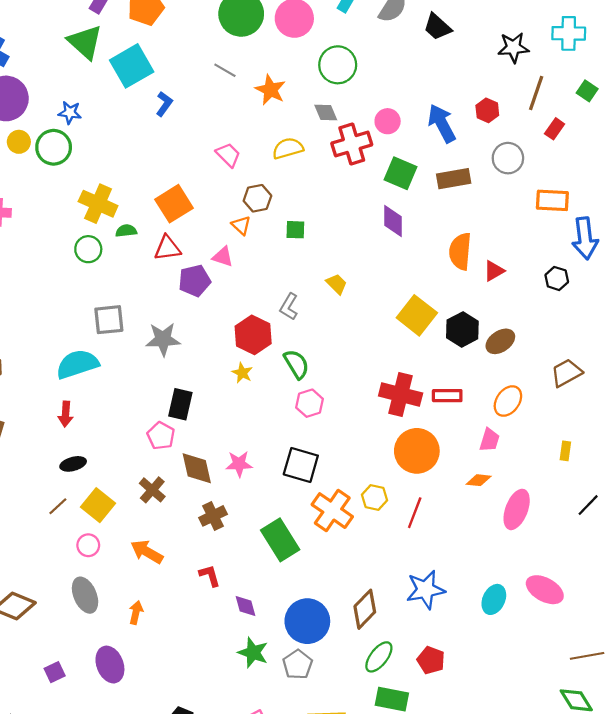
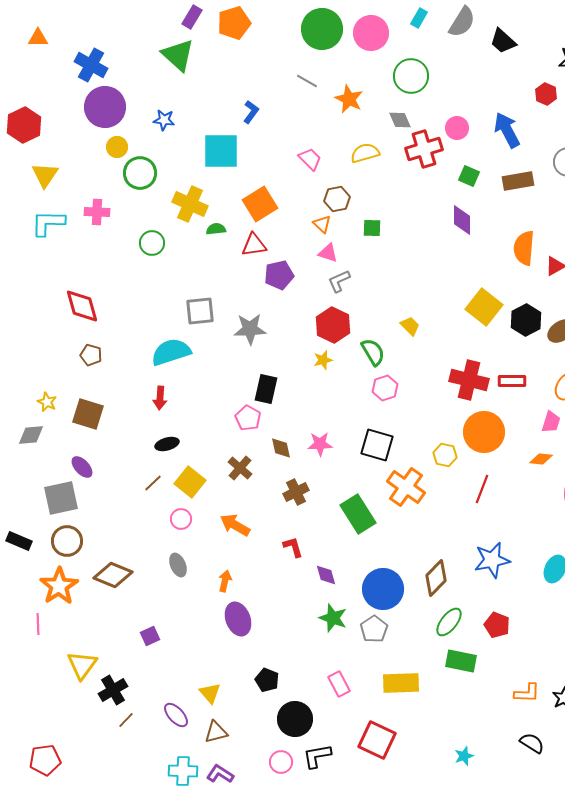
cyan square: (132, 66) -> (221, 151), moved, turned 30
red hexagon: (487, 110) -> (546, 94), moved
green circle: (54, 147) -> (140, 173), moved
green square: (401, 173) -> (469, 176), size x0.7
green circle: (88, 249) -> (152, 243), moved
pink triangle: (223, 257) -> (328, 253), moved
yellow trapezoid: (337, 284) -> (410, 326), moved
gray L-shape: (289, 307) -> (339, 281), moved, turned 35
yellow star: (242, 373) -> (323, 360), turned 30
brown diamond: (197, 468) -> (281, 448), size x0.7
yellow hexagon: (375, 498) -> (445, 455), moved
gray ellipse: (85, 595) -> (178, 565), size x0.7
purple ellipse: (110, 665) -> (238, 619), moved

